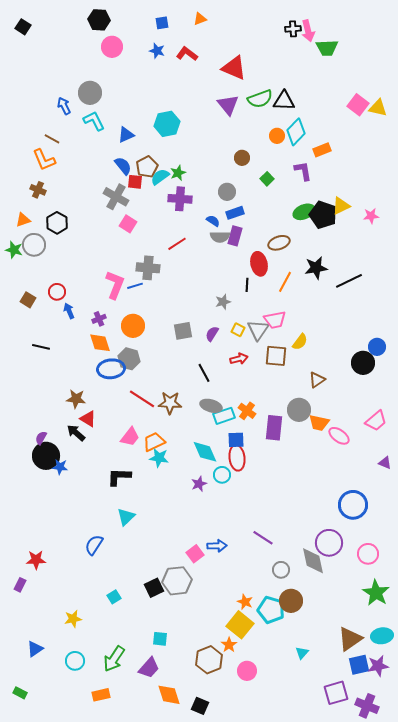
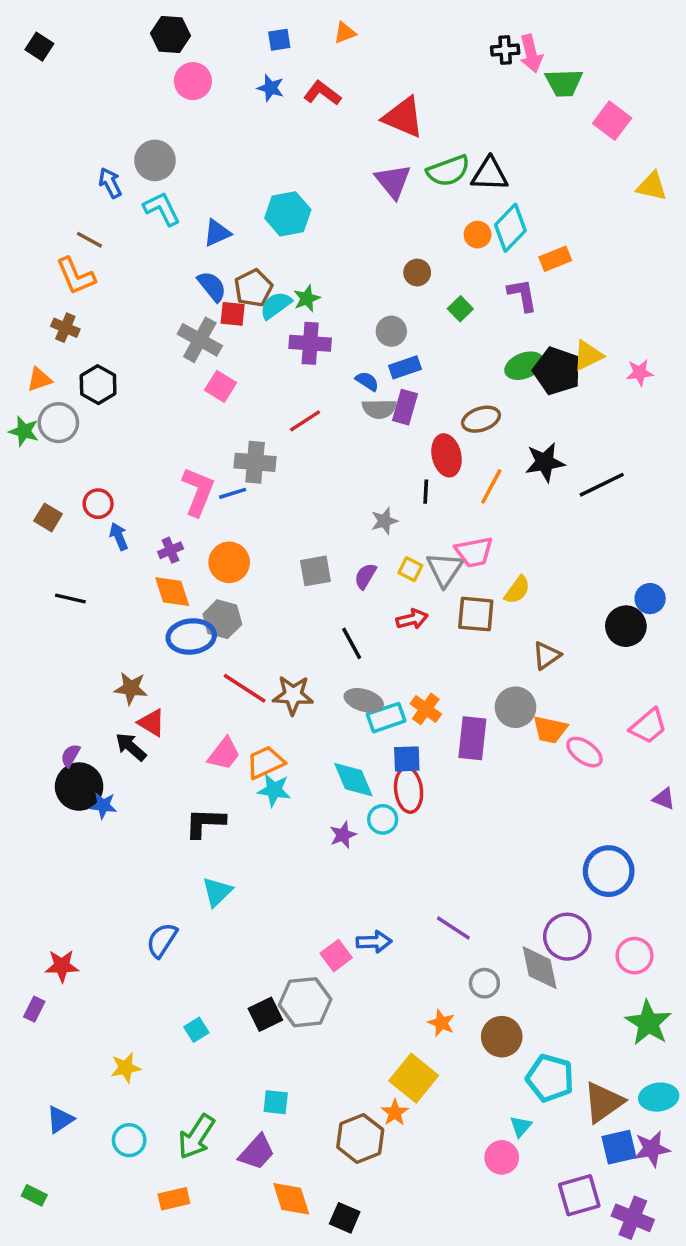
pink square: (358, 105) -> (612, 121), moved
orange star: (245, 602) -> (441, 1023), moved
cyan pentagon: (271, 610) -> (550, 1078), moved
pink circle: (247, 671) -> (502, 1157), moved

